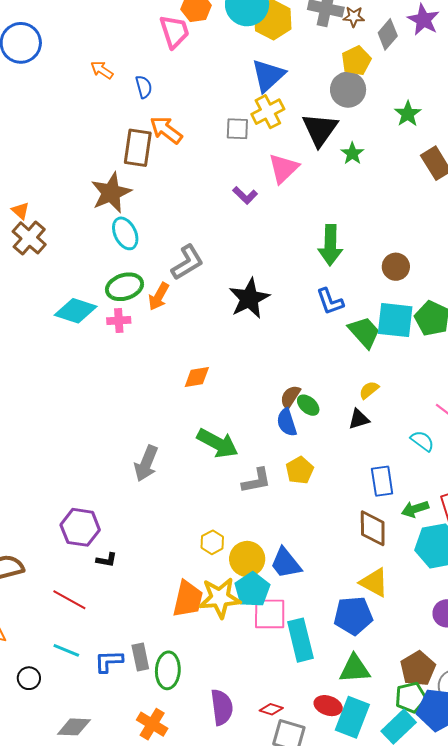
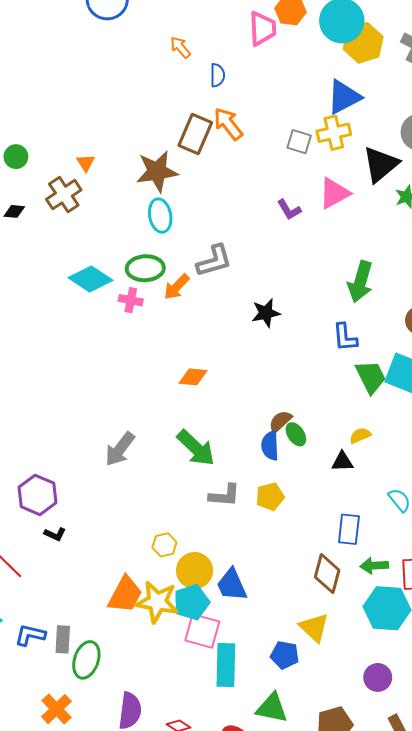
orange triangle: (20, 211) -> (86, 163), moved
black star: (249, 298) -> (266, 313), size x0.7
blue pentagon: (353, 616) -> (285, 655), size x0.7

